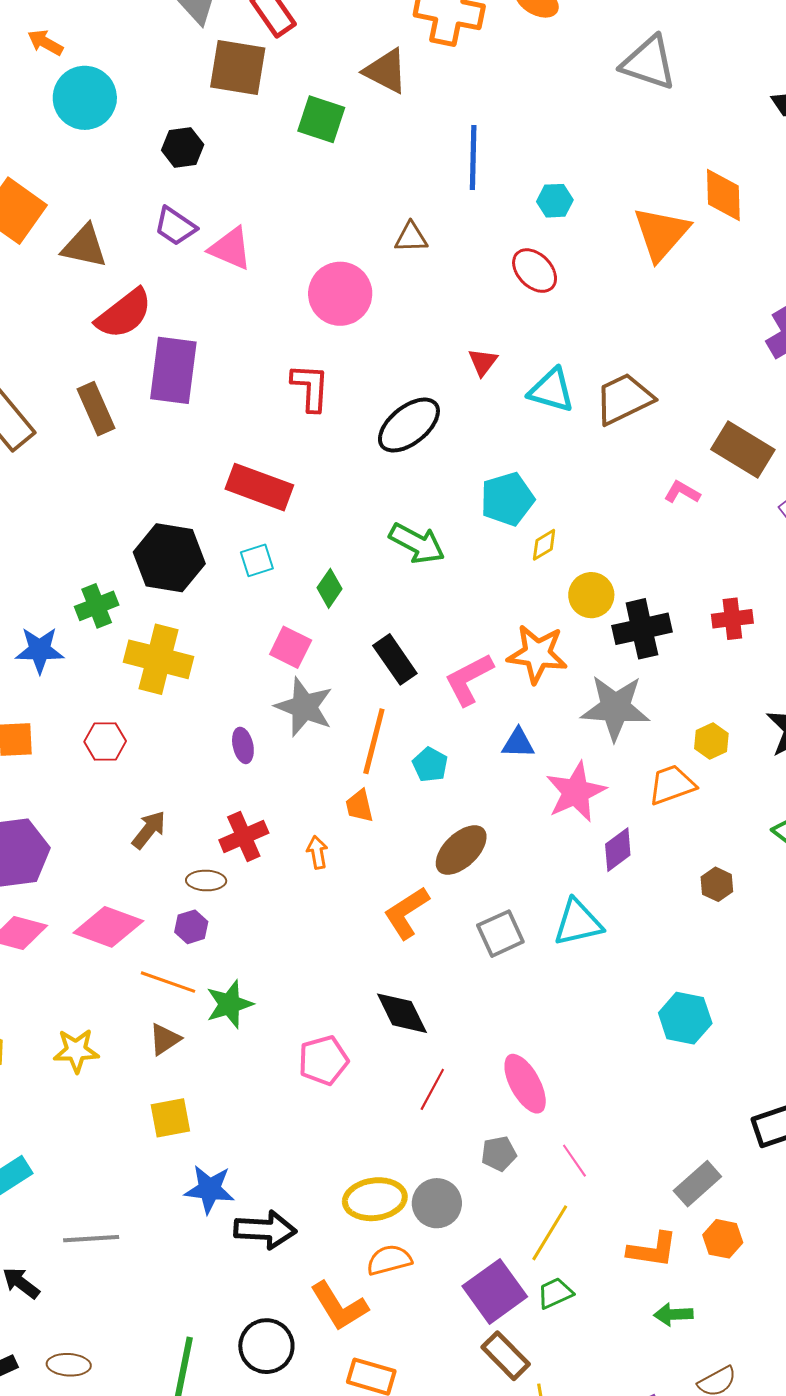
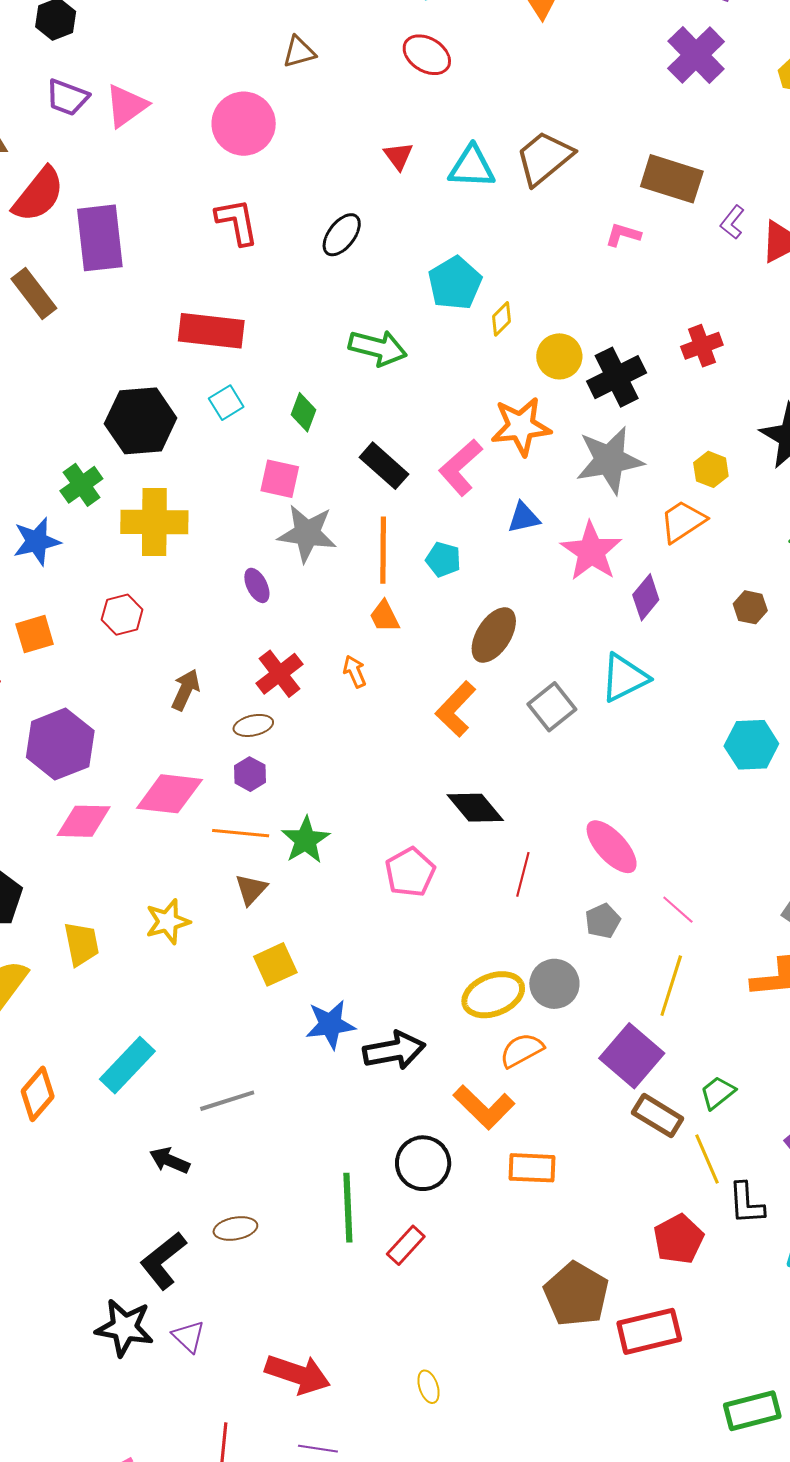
pink triangle: (231, 248) -> (126, 106), turned -45
black ellipse: (409, 425) -> (342, 235), size x0.7
green trapezoid: (555, 1293) -> (718, 1093), moved

